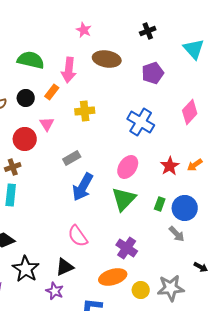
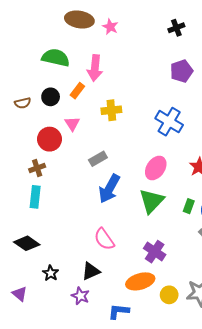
brown ellipse: (107, 59) -> (79, 20), moved
black star: (26, 269) -> (51, 273), size x0.6

